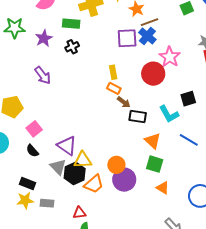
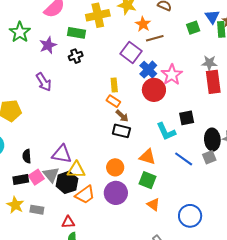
green star: (15, 28) -> (20, 32), turned 30
blue cross: (147, 36) -> (148, 70), moved
purple square: (127, 38) -> (131, 52), turned 35
black rectangle: (138, 116) -> (121, 131), moved
pink square: (34, 129) -> (36, 177), moved
orange triangle: (153, 141) -> (147, 157), turned -30
purple triangle: (67, 146) -> (62, 154), turned -30
black semicircle: (32, 151) -> (27, 156), turned 32
orange circle: (116, 165) -> (115, 167), moved
black rectangle: (28, 183) -> (21, 180), moved, turned -35
yellow star: (25, 200) -> (15, 205), turned 30

